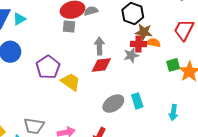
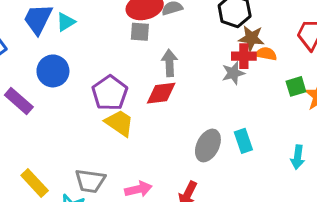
gray arrow: (99, 46) -> (169, 63), moved
red diamond: (101, 65) -> (161, 93), moved
yellow trapezoid: (71, 82) -> (119, 123), moved
gray ellipse: (113, 104) -> (208, 145), turned -30

